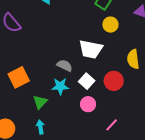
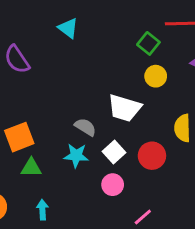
green triangle: (40, 102) -> (31, 168), moved, turned 42

